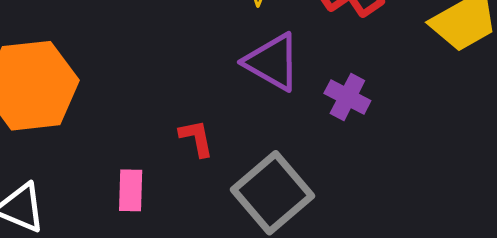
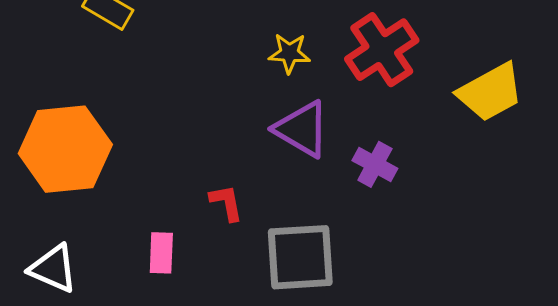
gray square: (273, 193) -> (300, 257), turned 36

